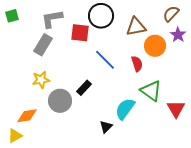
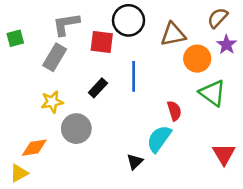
green square: (12, 16) -> (15, 38), moved
blue line: (105, 60) -> (134, 76), turned 45
red semicircle: (137, 64) -> (174, 111), moved
black rectangle: (84, 88) -> (98, 88), moved
green triangle: (151, 91) -> (213, 93), moved
red triangle: (176, 109) -> (224, 154), moved

